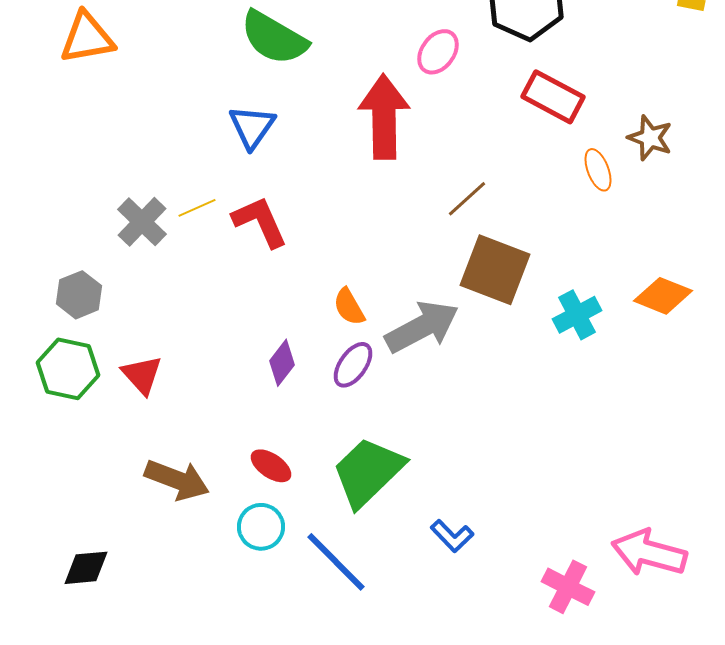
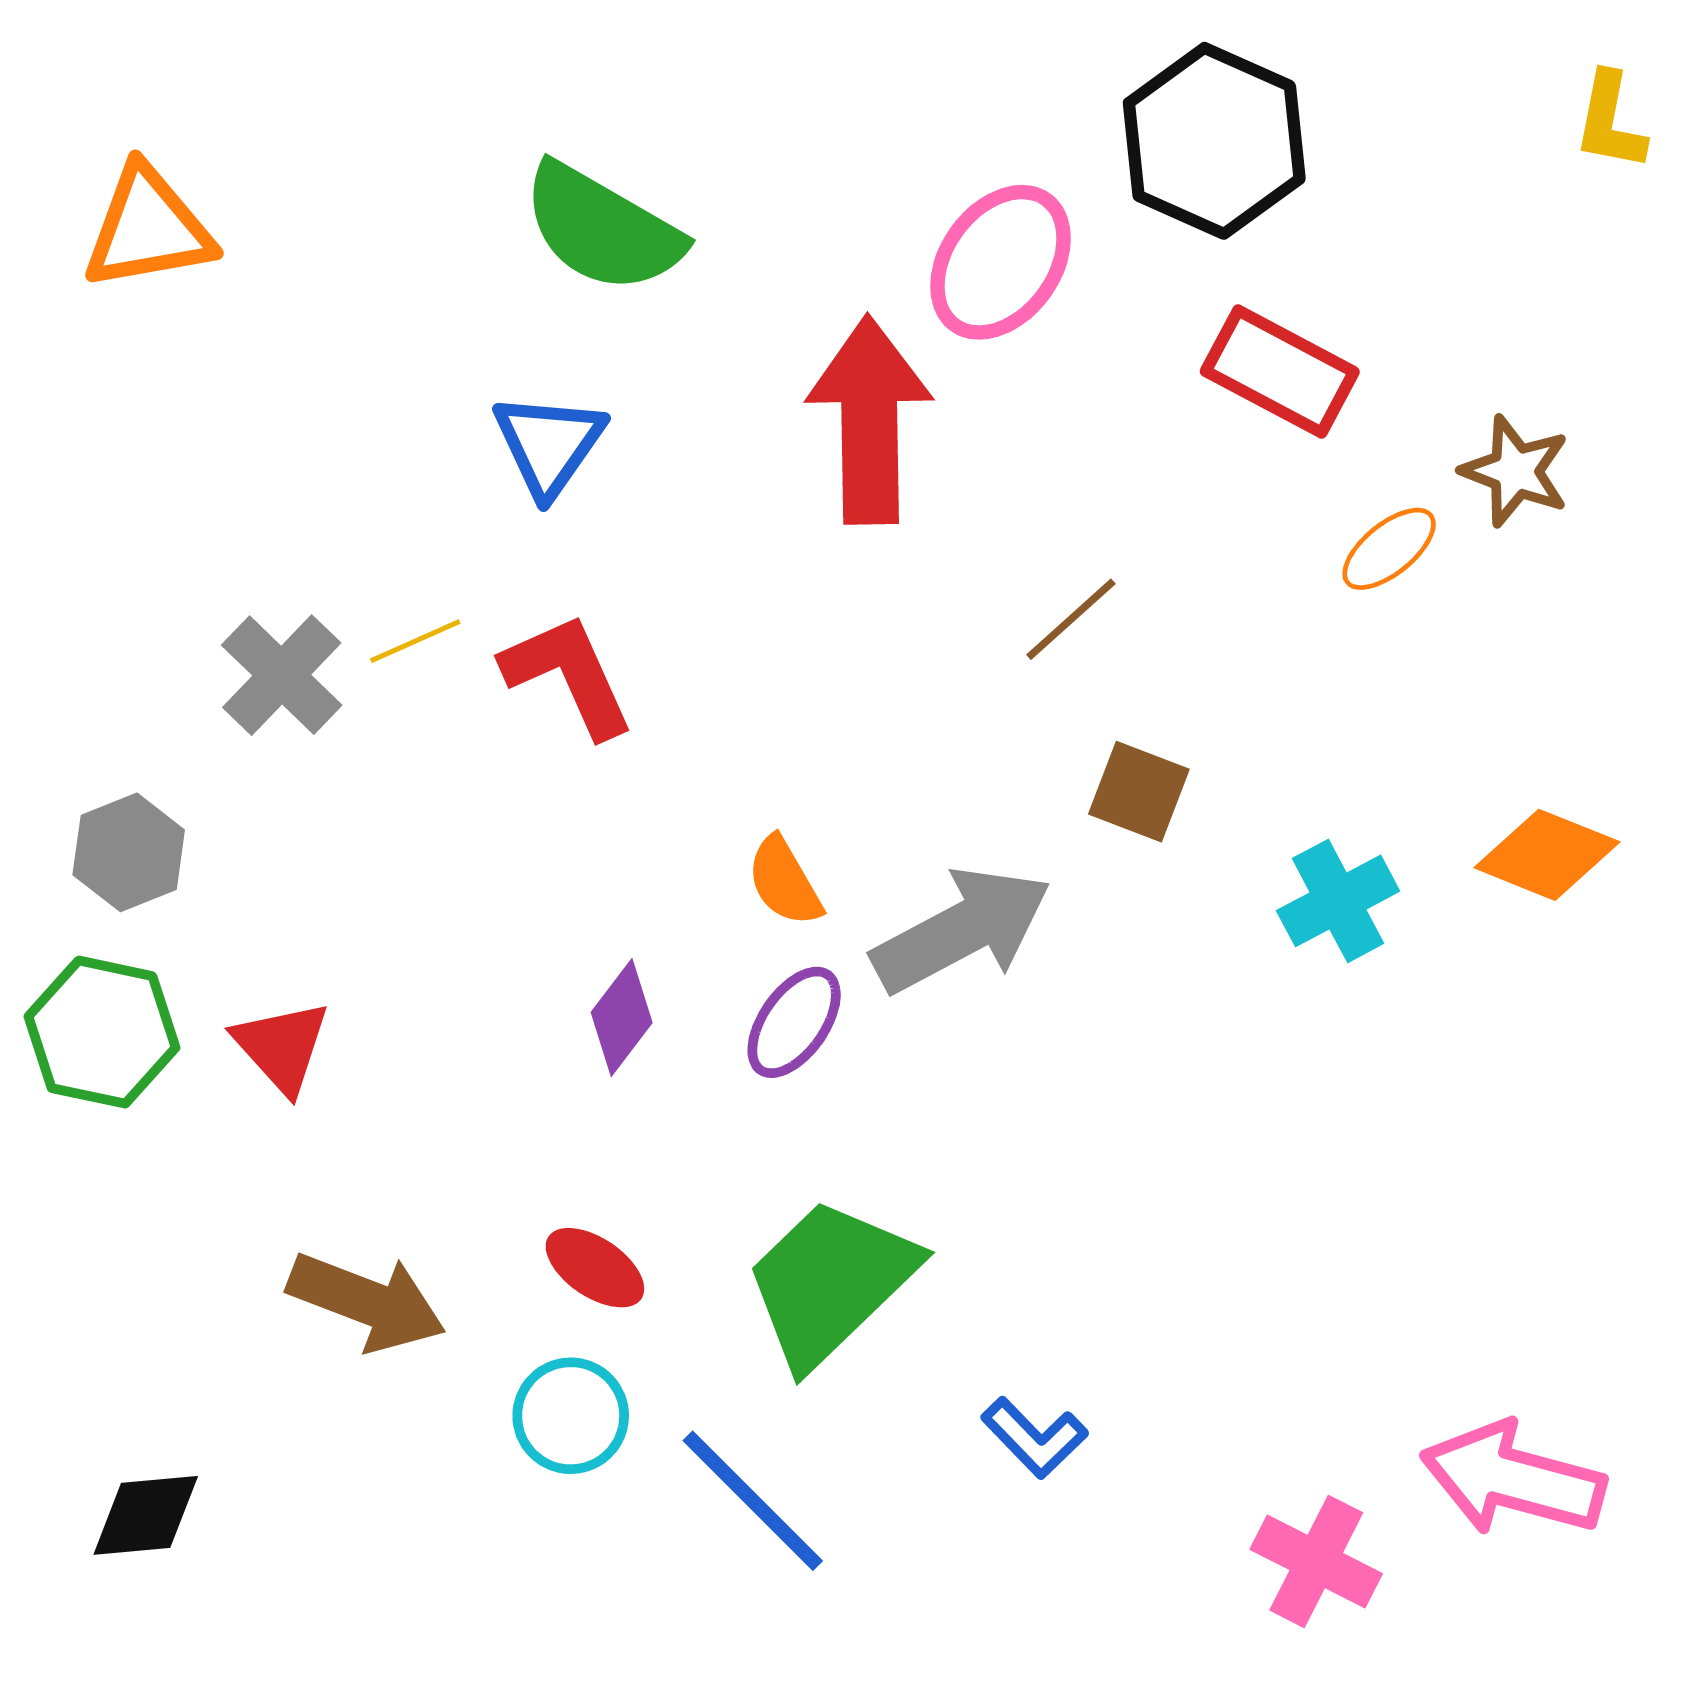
pink ellipse: (438, 52) -> (1001, 262), size x1.4
orange ellipse: (598, 170) -> (1389, 549), turned 72
brown square: (495, 270) -> (1139, 792), size x0.6

